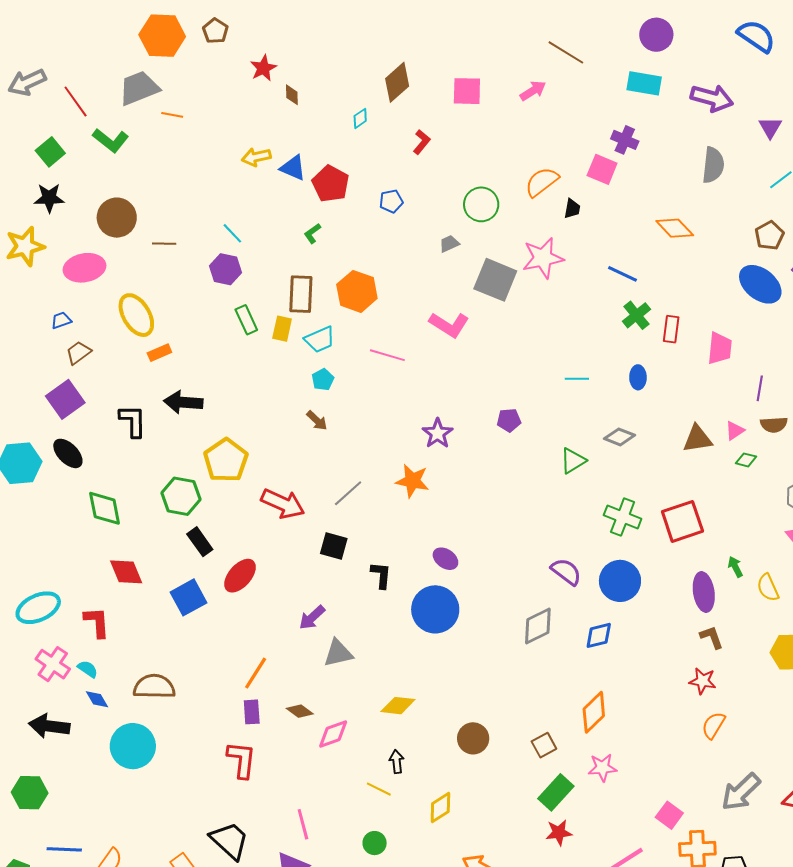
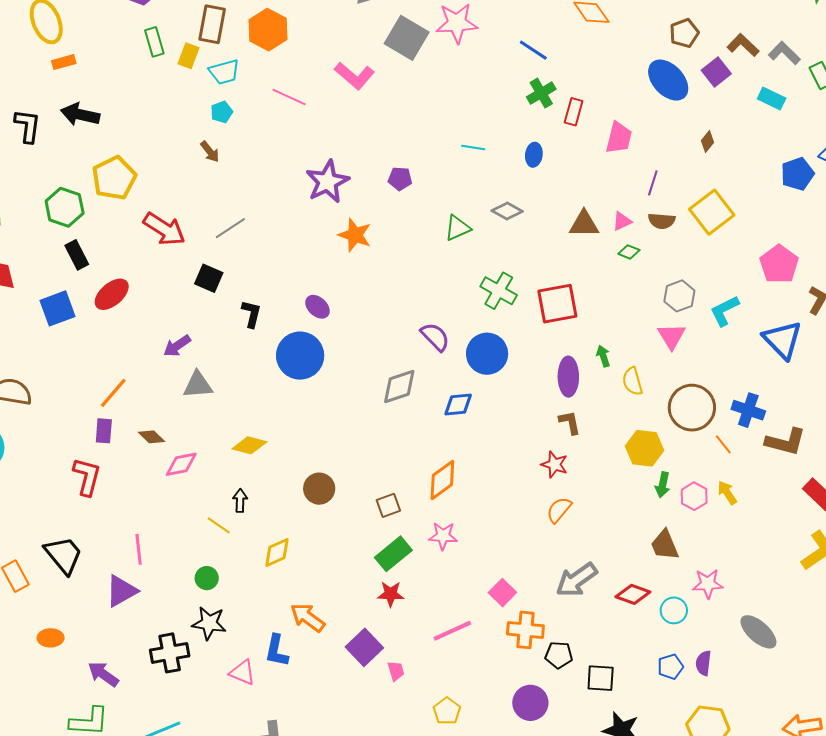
purple star: (438, 433) -> (327, 182), size x1.4
orange star: (412, 481) -> (355, 235), moved

